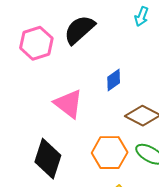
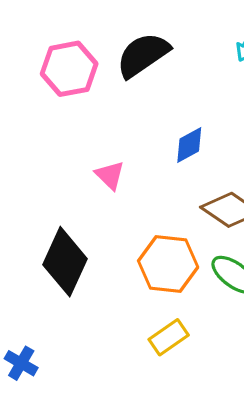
pink triangle: (68, 104) -> (110, 175), size x0.6

